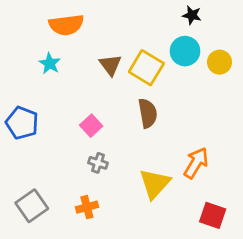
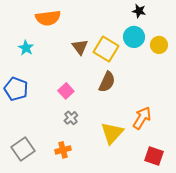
cyan star: (50, 64) -> (26, 48), moved
brown semicircle: (148, 113) -> (107, 82), turned 35
gray cross: (98, 163) -> (71, 118), turned 32

